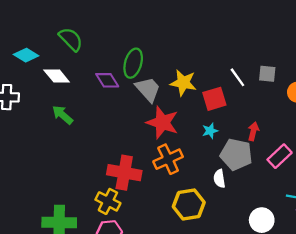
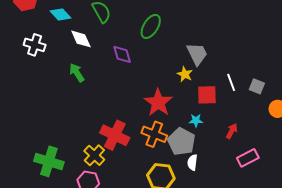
green ellipse: (133, 63) -> (151, 26), moved
yellow star: (183, 83) -> (185, 74), size x0.7
gray trapezoid: (148, 89) -> (197, 54), moved
gray pentagon: (236, 154) -> (181, 142), moved
orange cross: (168, 159) -> (154, 134), turned 30

